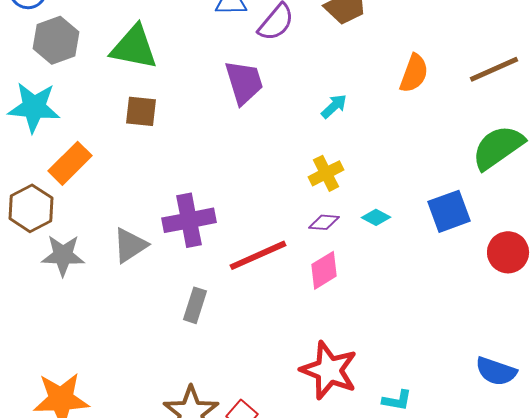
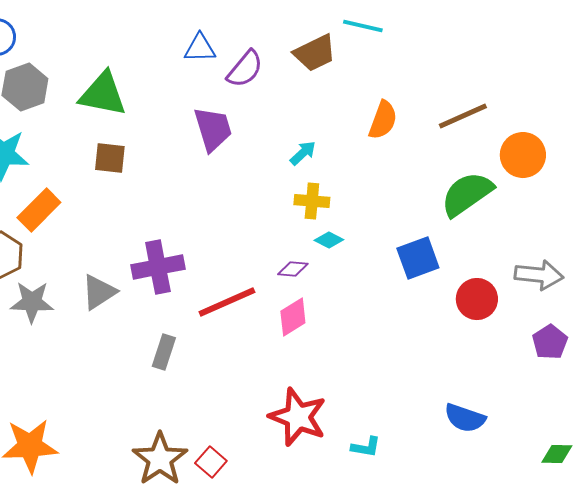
yellow cross: (326, 173) -> (312, 201), moved, turned 32
cyan diamond: (376, 217) -> (329, 240), moved

